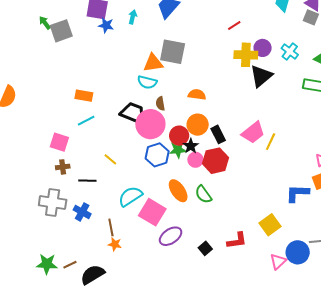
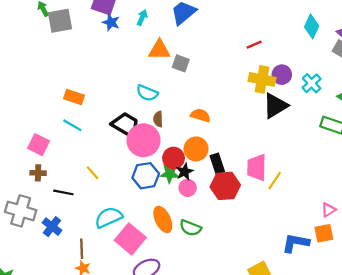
gray square: (173, 52) -> (181, 63), size x0.6
orange triangle: (153, 63) -> (159, 50), moved
cyan line: (86, 121) -> (72, 125), turned 48
pink trapezoid: (253, 133) -> (257, 167), turned 120
red hexagon: (216, 161) -> (225, 186), moved
green semicircle: (203, 194) -> (190, 228), turned -42

